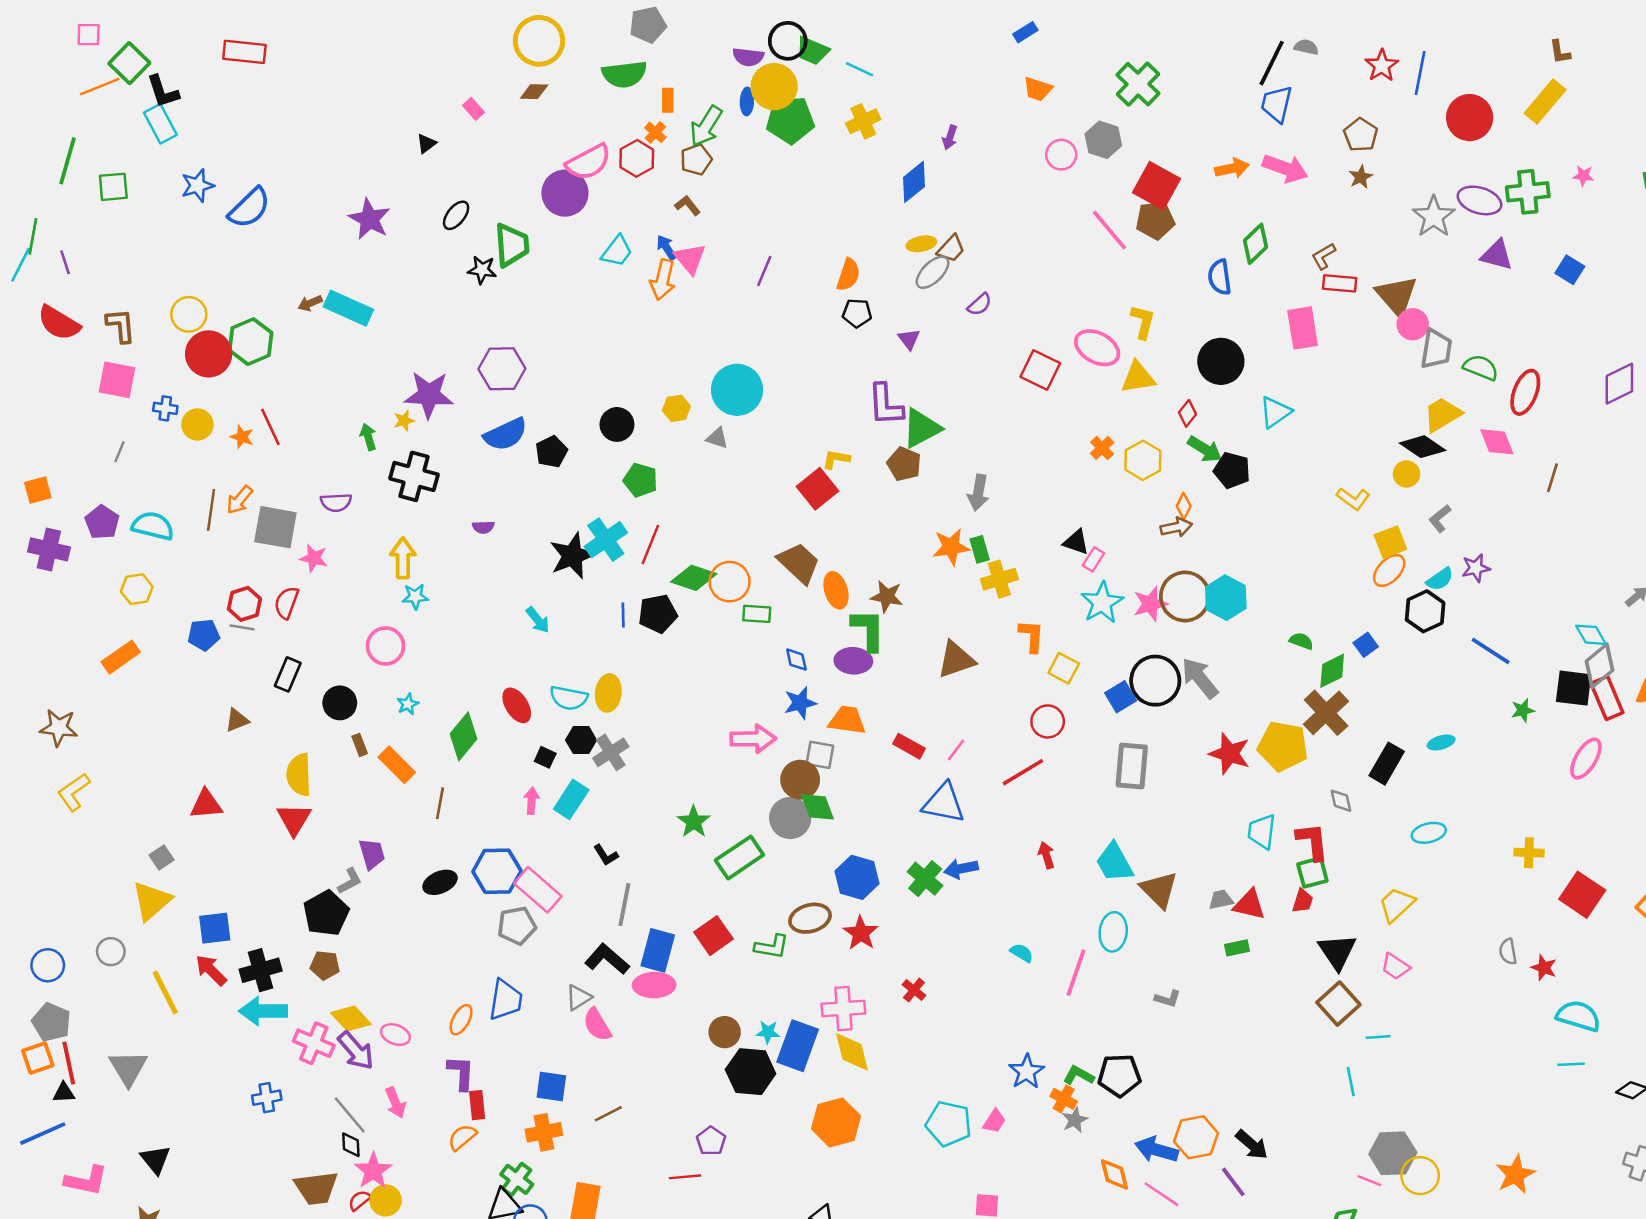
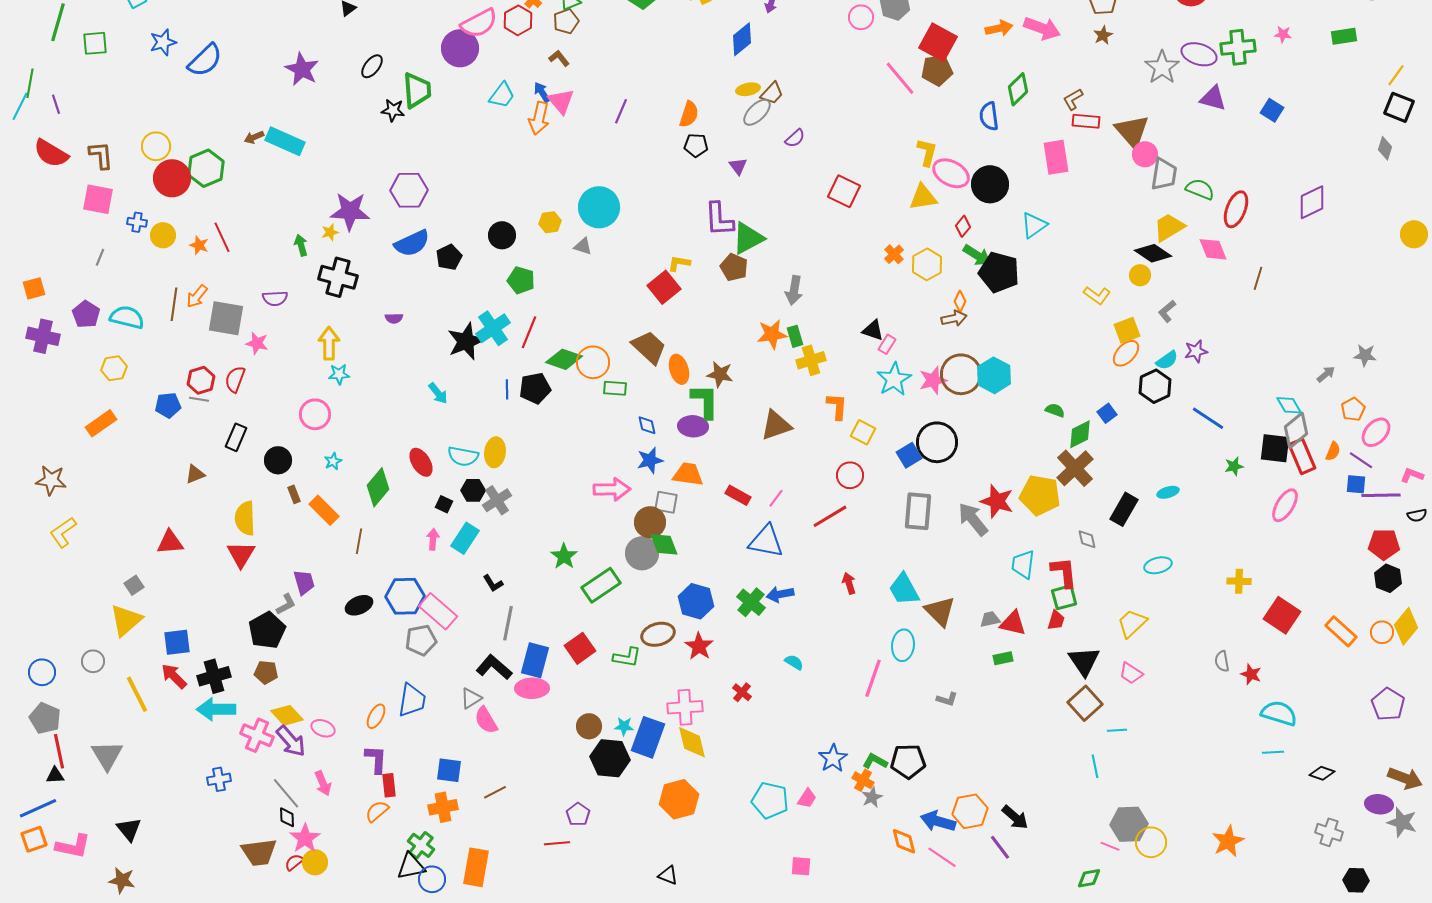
pink ellipse: (1097, 348) -> (951, 173), moved
black pentagon: (1232, 470) -> (999, 272), size x1.4
gray arrow: (1200, 678) -> (973, 519), moved
cyan semicircle: (1022, 953) -> (794, 662), moved
orange square: (38, 1058) -> (34, 839), moved

